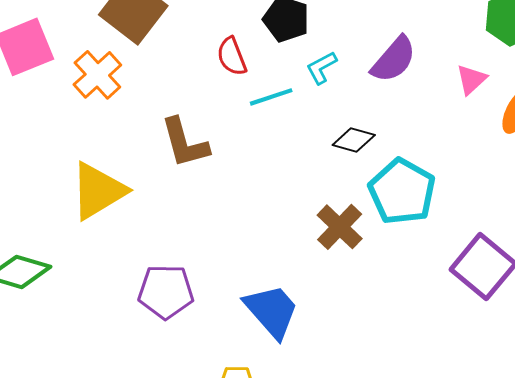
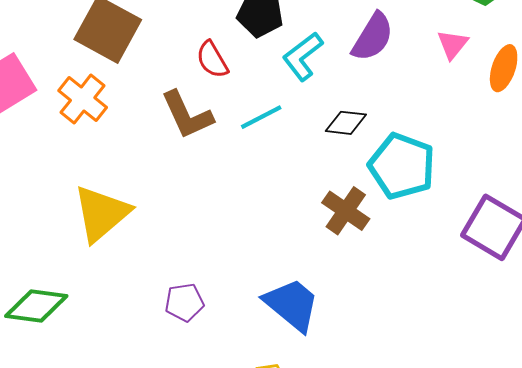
cyan L-shape: (322, 68) -> (303, 56), size x1.4
cyan line: (271, 97) -> (261, 117), moved
brown L-shape: (185, 143) -> (187, 115), moved
purple pentagon: (166, 292) -> (184, 302), size x0.7

